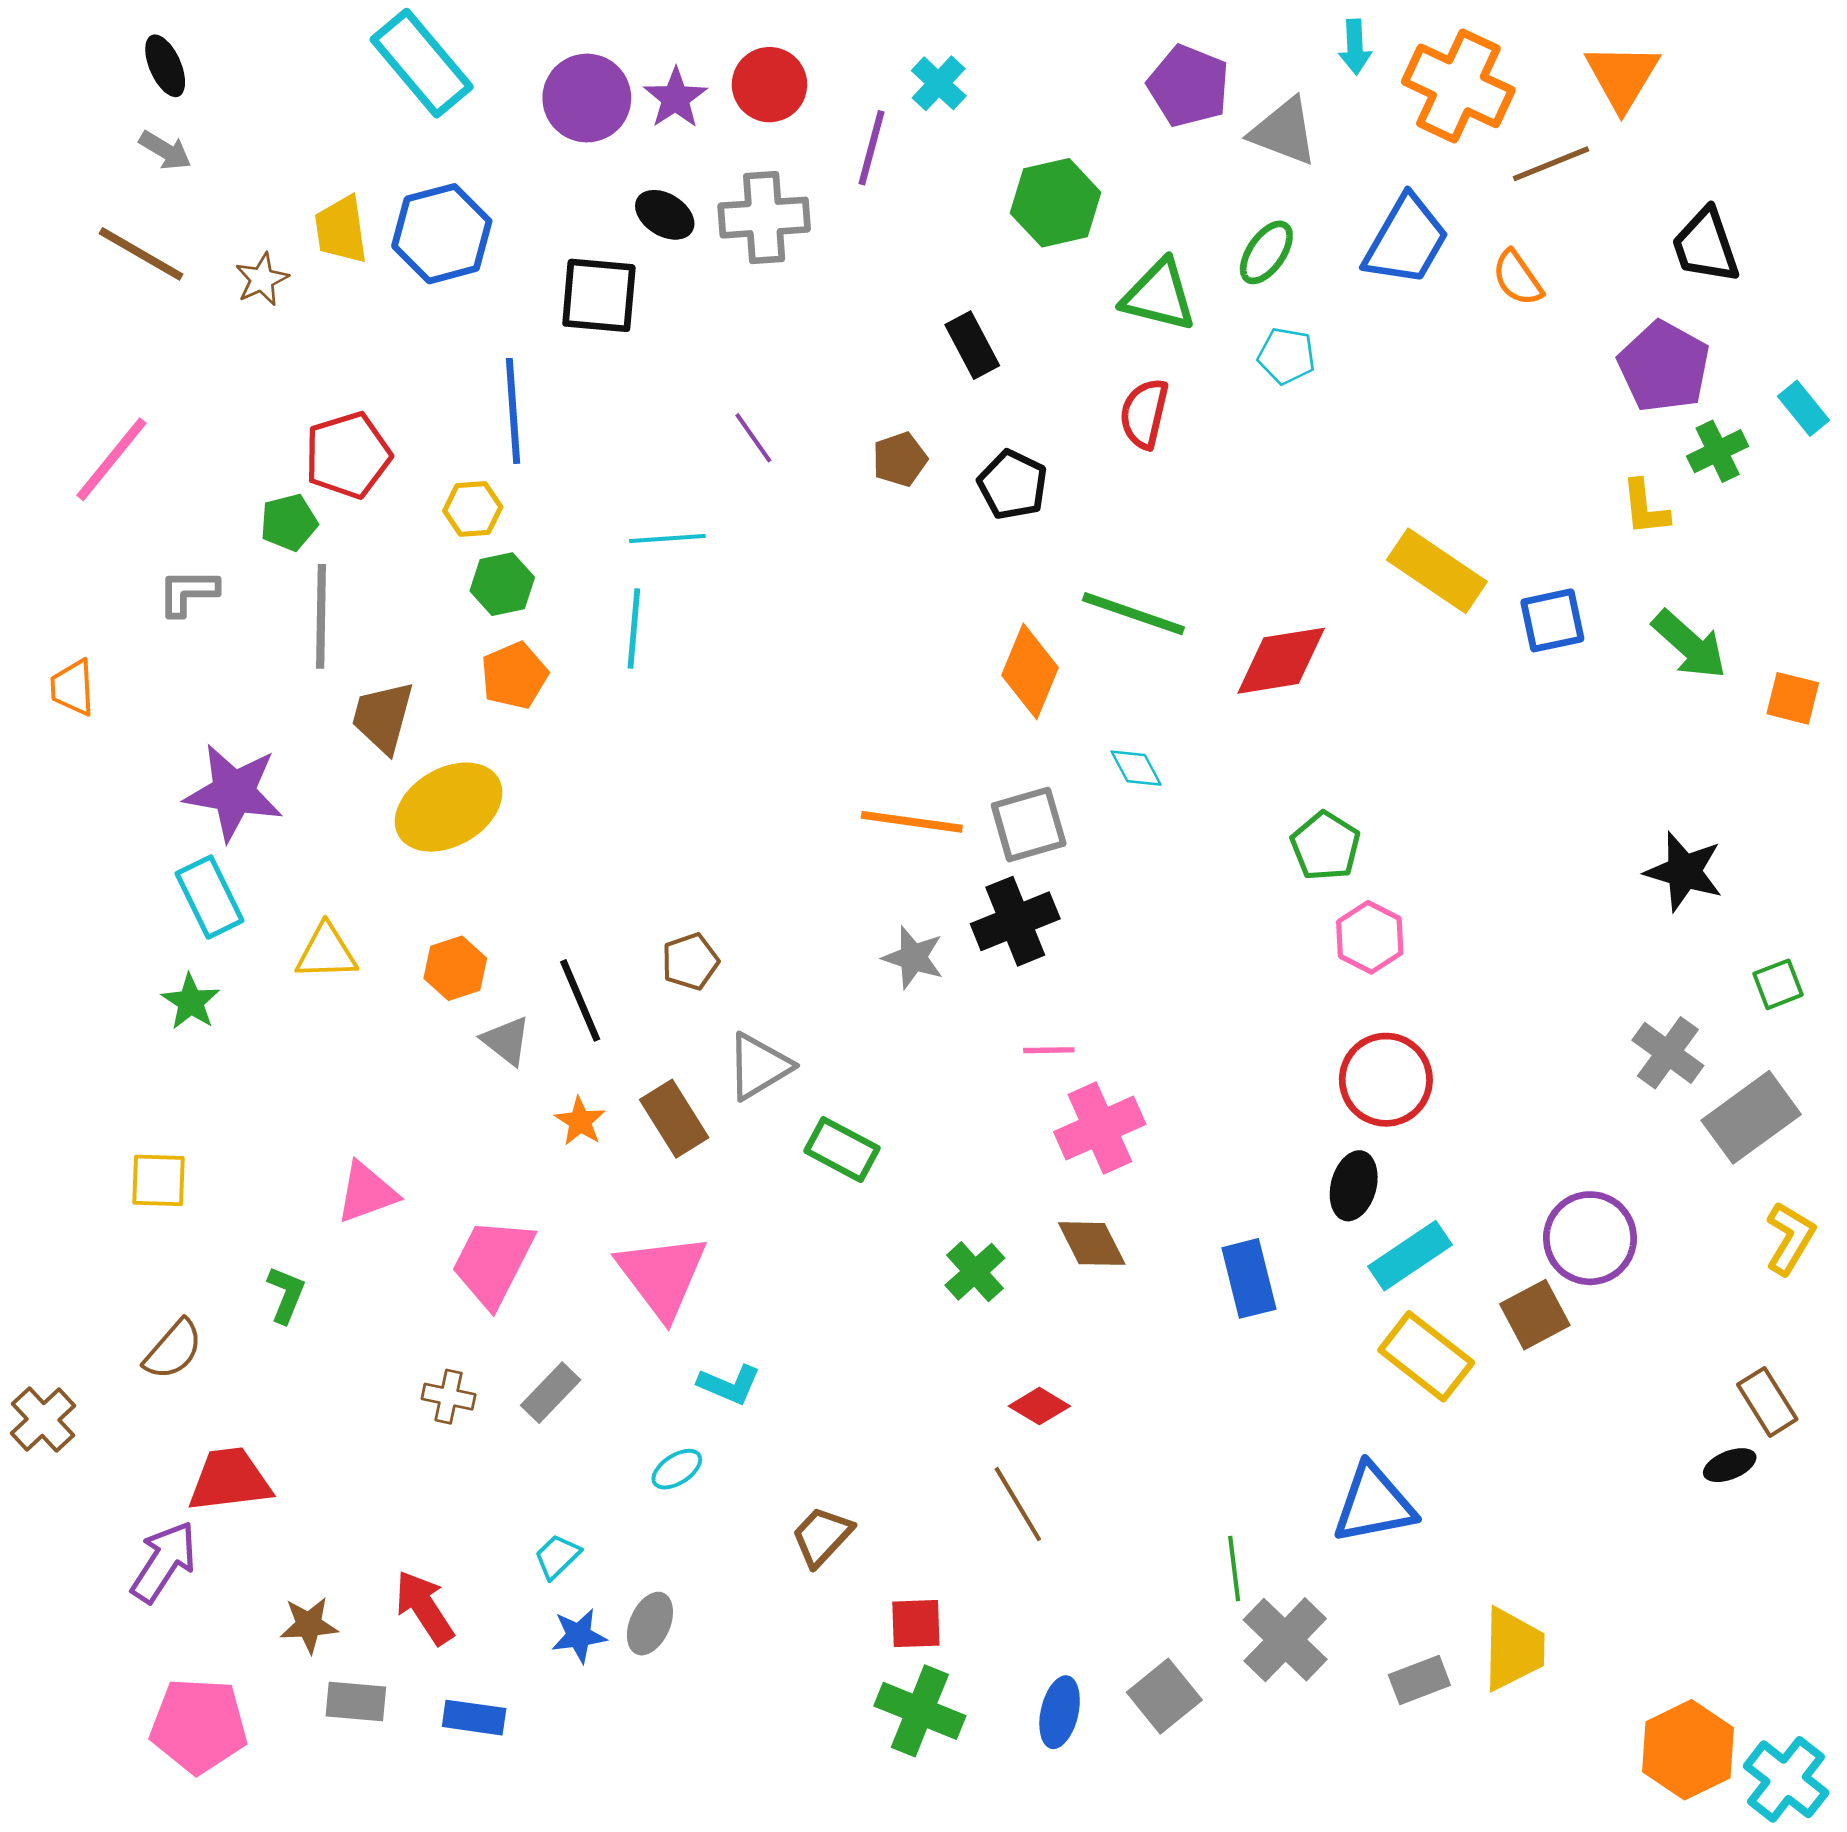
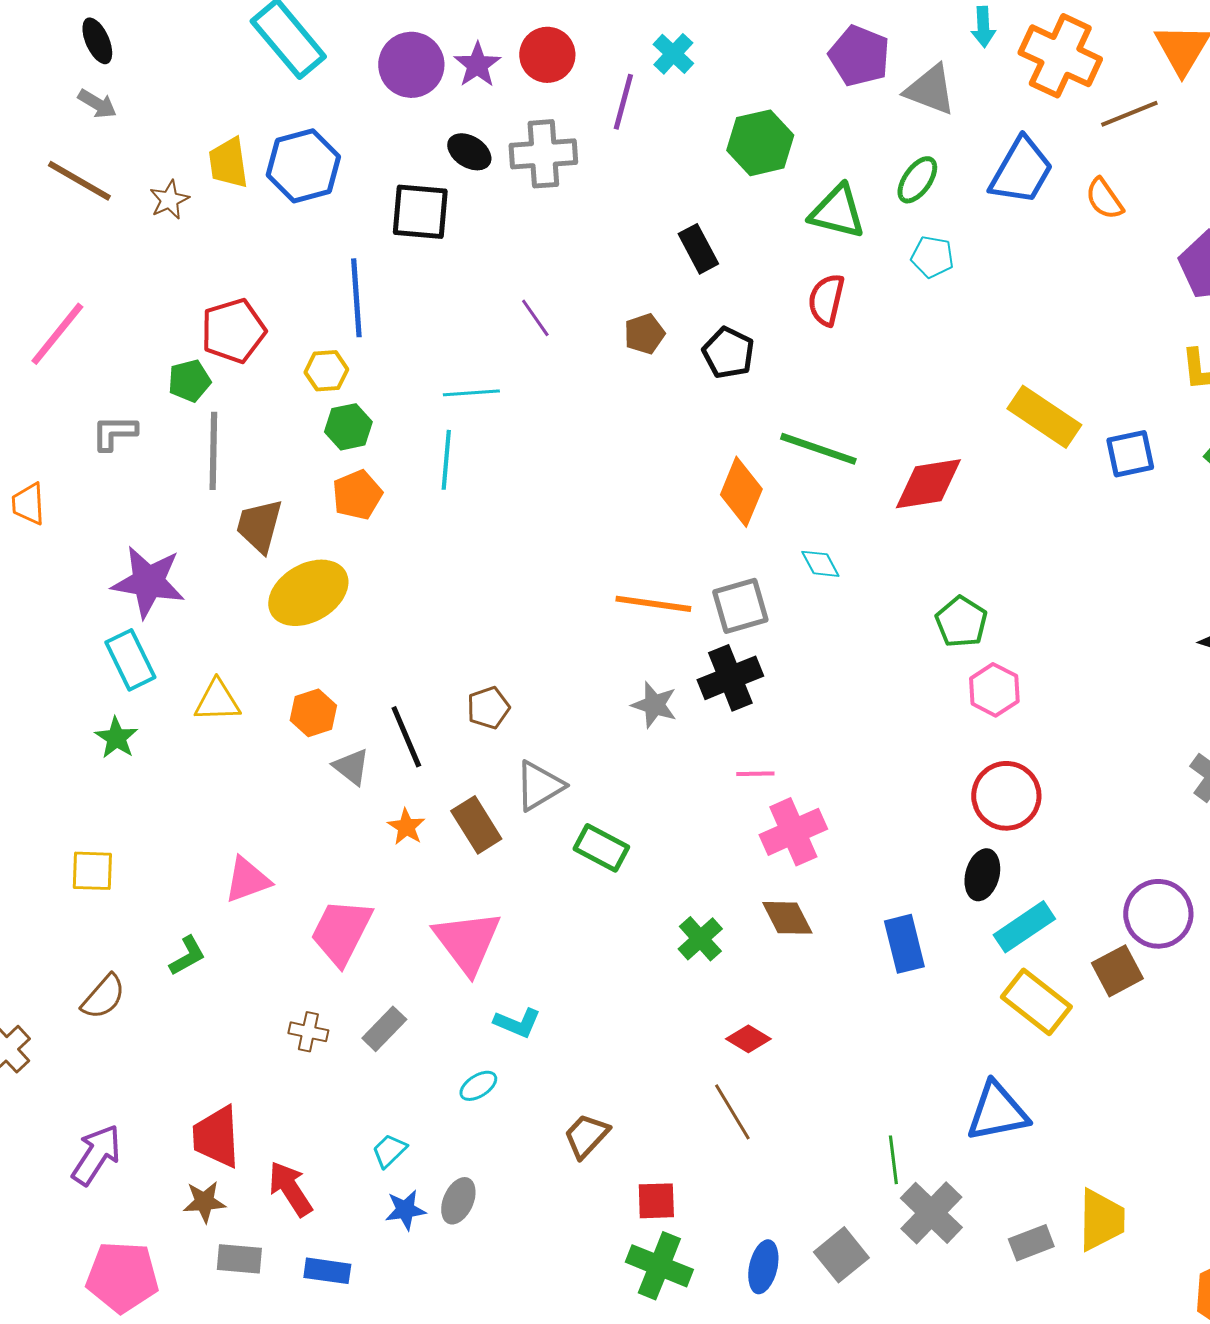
green L-shape: (286, 1295) -> (187, 956), turned 39
red trapezoid: (230, 1480) -> (216, 1137), moved, turned -86

